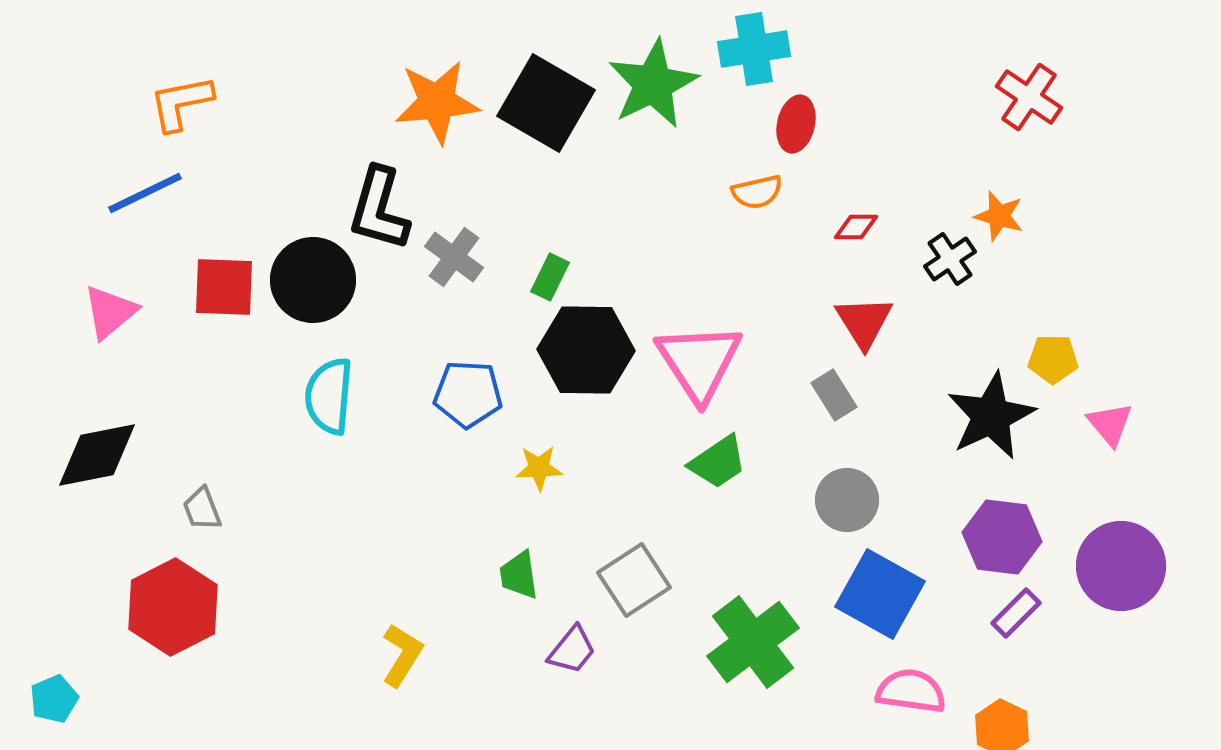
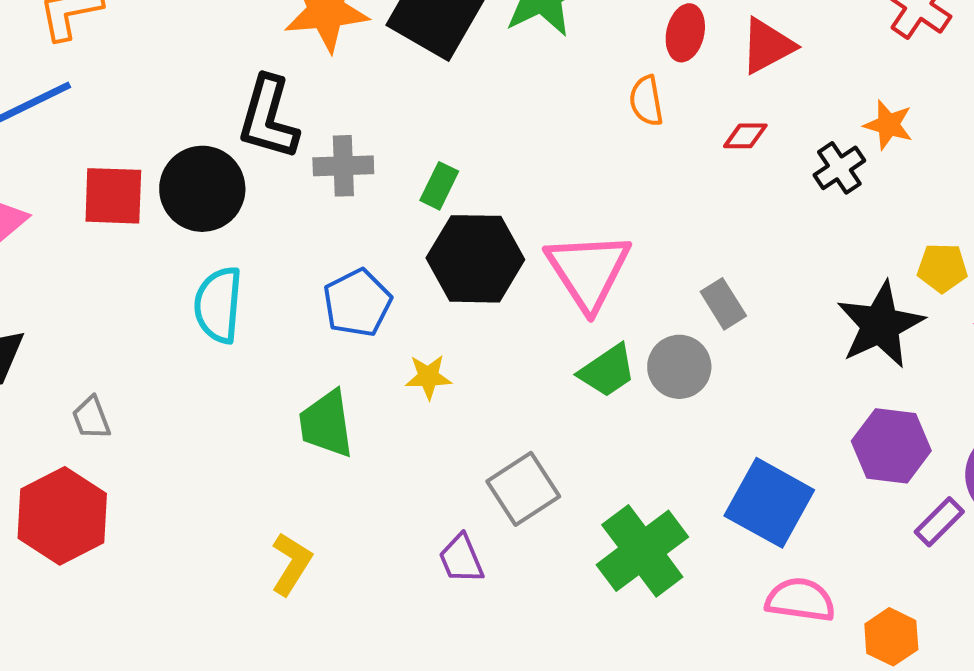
orange semicircle: (757, 192) -> (646, 101), turned 93
gray cross: (454, 257) -> (343, 166), turned -38
red triangle: (864, 322) -> (767, 46), moved, turned 34
blue pentagon: (468, 394) -> (357, 303), turned -30
gray circle: (847, 500) -> (679, 367), moved
green trapezoid: (519, 575) -> (326, 424), moved, size x1.4
purple rectangle: (1016, 613) -> (939, 522), moved
purple trapezoid: (572, 650) -> (461, 559), turned 118

